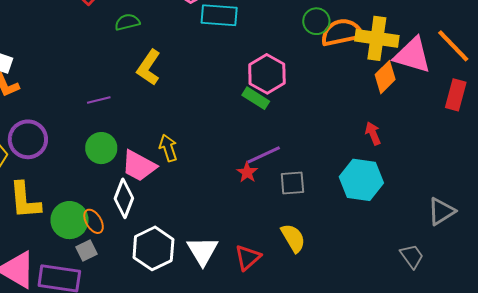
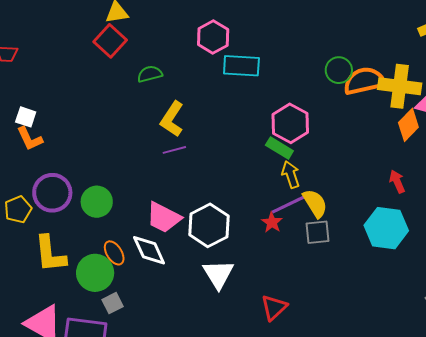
purple line: (99, 100) -> (174, 150), moved
green circle: (101, 148) -> (97, 202), moved
yellow arrow: (168, 148) -> (291, 174), moved
white diamond: (124, 198) -> (149, 250), turned -45
orange ellipse: (94, 221) -> (114, 253), moved
yellow semicircle: (293, 238) -> (315, 203), moved
white hexagon: (153, 248) -> (209, 225), moved
white triangle: (203, 251) -> (218, 274), moved

